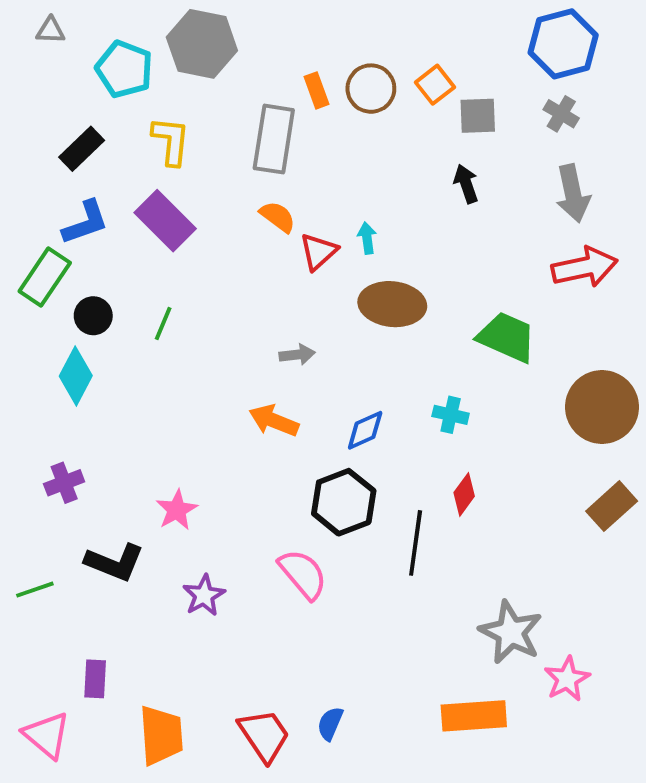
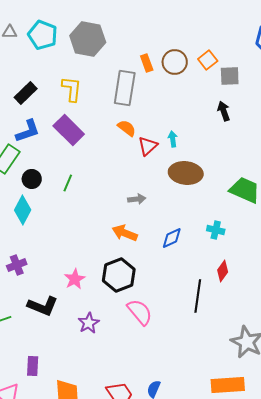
cyan pentagon: (124, 69) -> (43, 35), moved
black hexagon: (344, 502) -> (119, 275), moved

